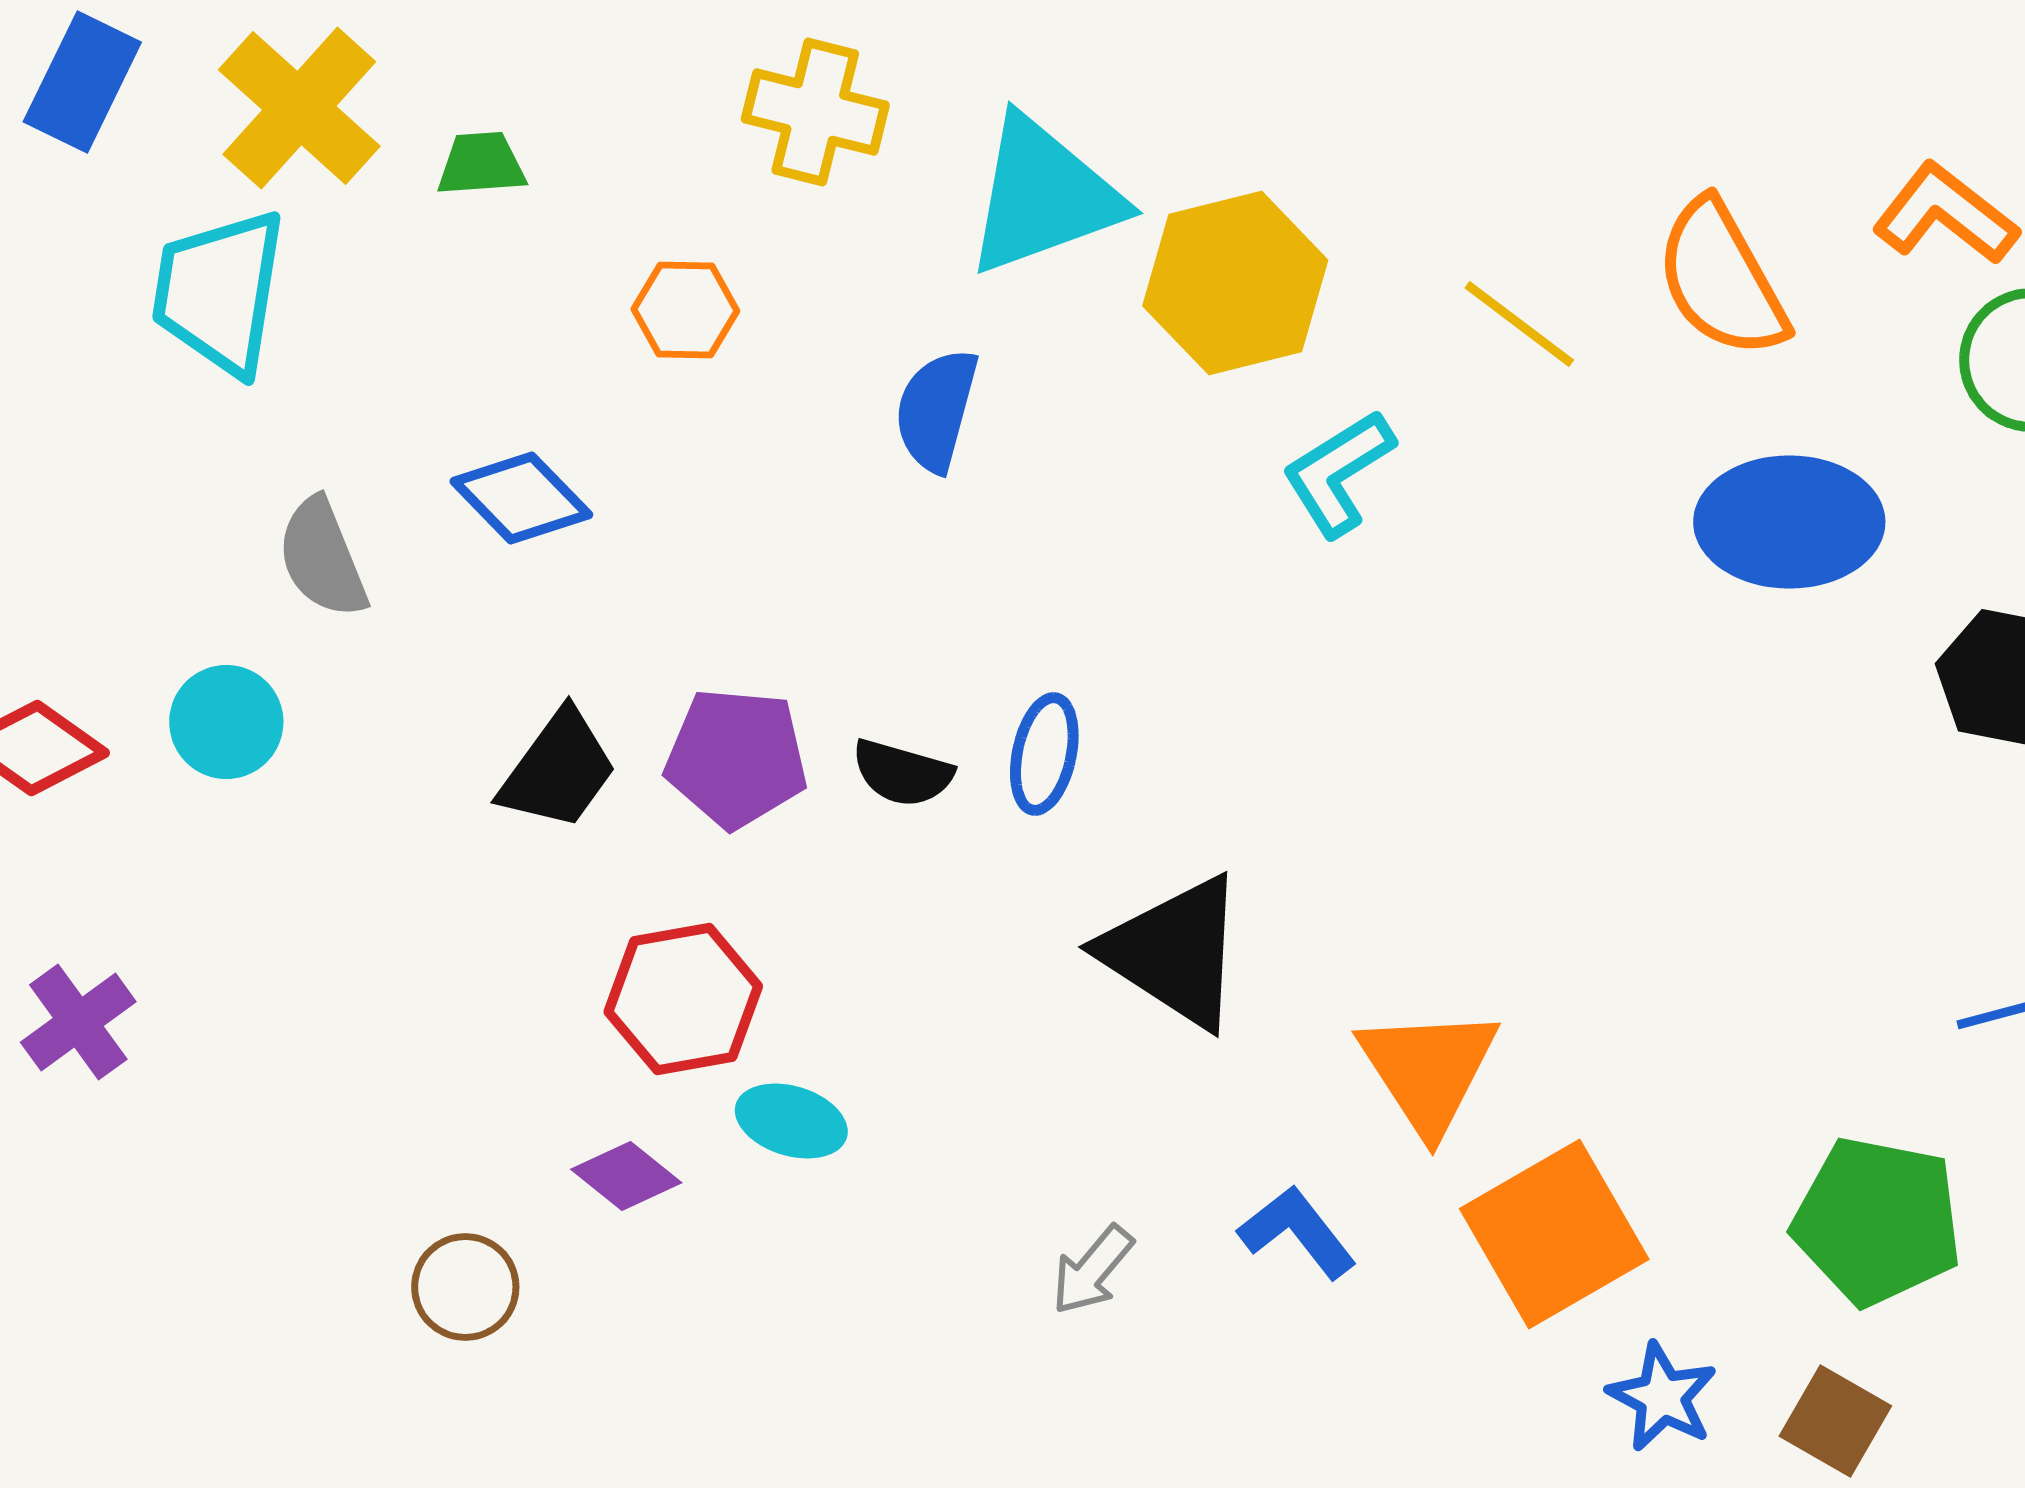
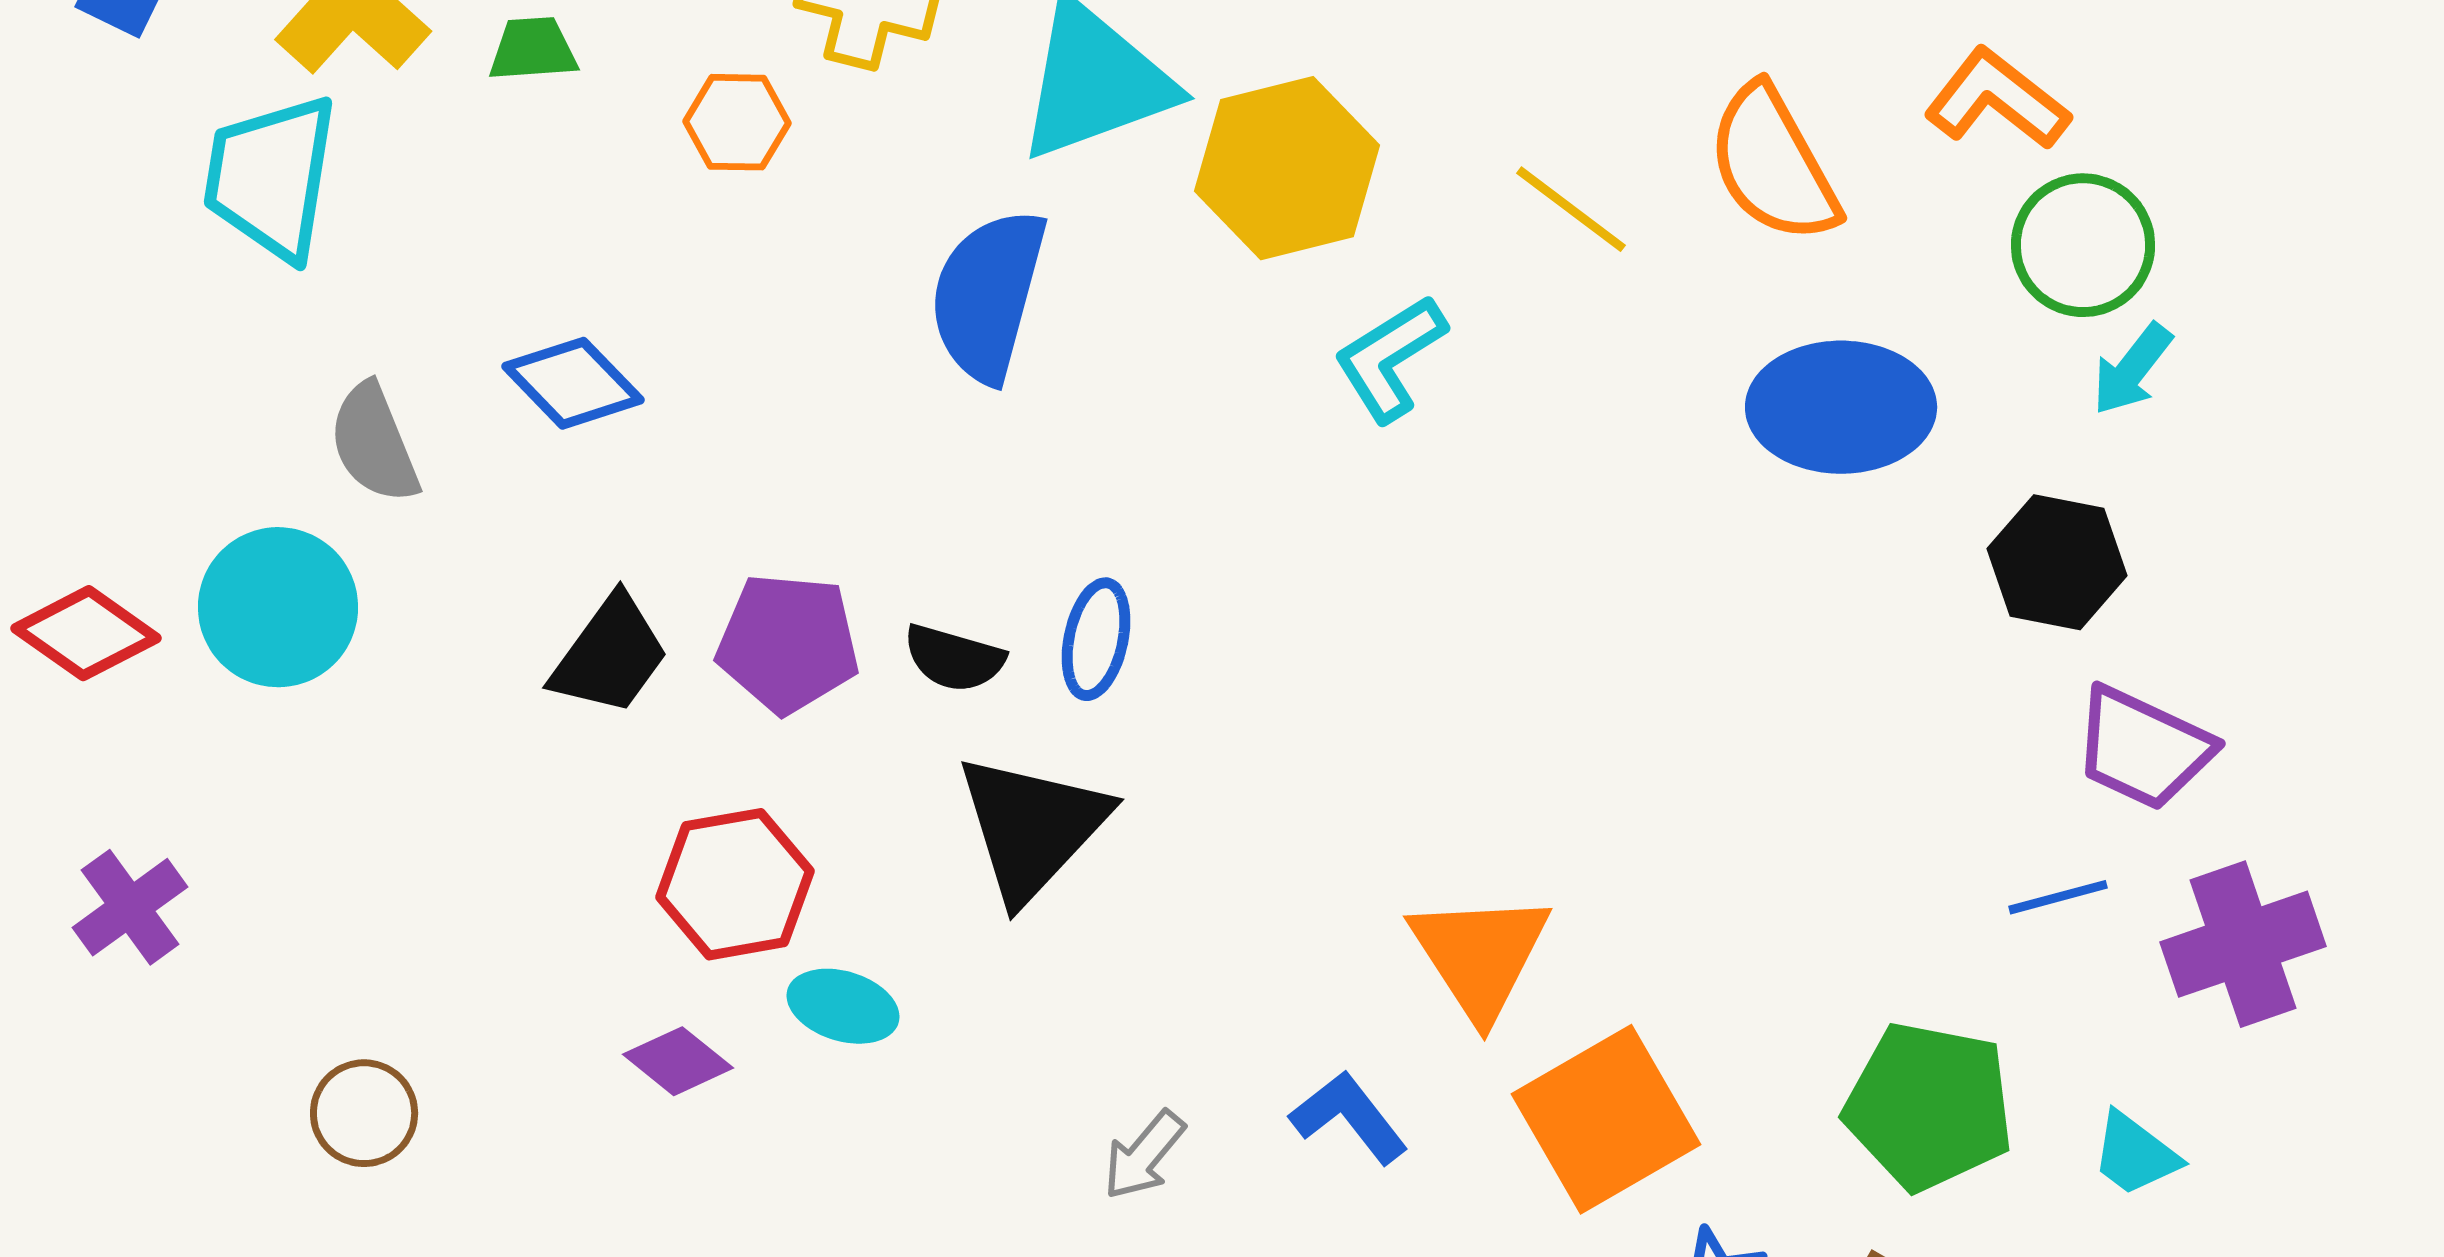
orange hexagon: (685, 310) -> (737, 122), moved
blue semicircle: (936, 410) -> (988, 295), size x1.4
cyan circle: (226, 722) -> (278, 607), size x1.4
black triangle: (1174, 952) -> (1032, 827), moved, turned 40
brown circle: (465, 1287) -> (364, 1113), moved

